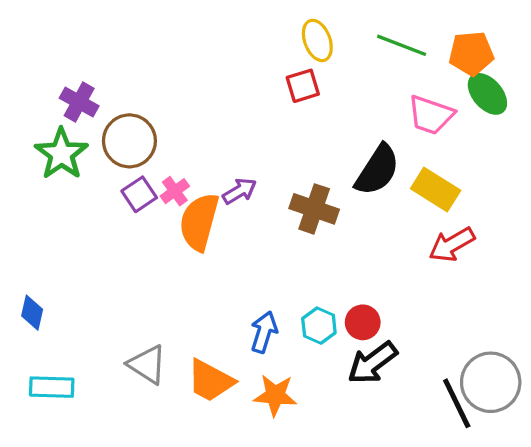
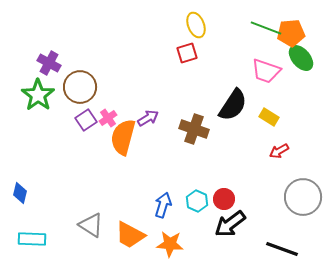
green line: (402, 45) -> (266, 28), moved
yellow rectangle: (436, 189) -> (269, 117), size x0.7
red arrow: (452, 245) -> (279, 151), size x0.7
gray circle: (491, 382) -> (303, 197), moved
black line: (457, 403) -> (282, 249), turned -44

